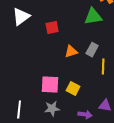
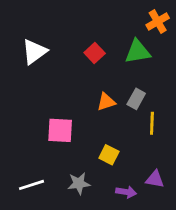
red square: (52, 28) -> (95, 53), moved, turned -32
pink square: (50, 85) -> (60, 130), moved
white line: (19, 110) -> (32, 185), turned 66

